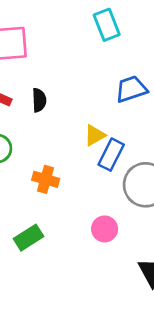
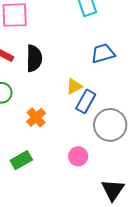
black semicircle: (39, 100) -> (34, 58), size x1.5
orange cross: (46, 179) -> (36, 117), turned 30

